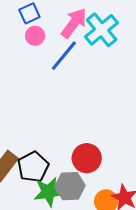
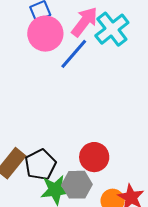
pink circle: (35, 36) -> (45, 34), size x1.8

